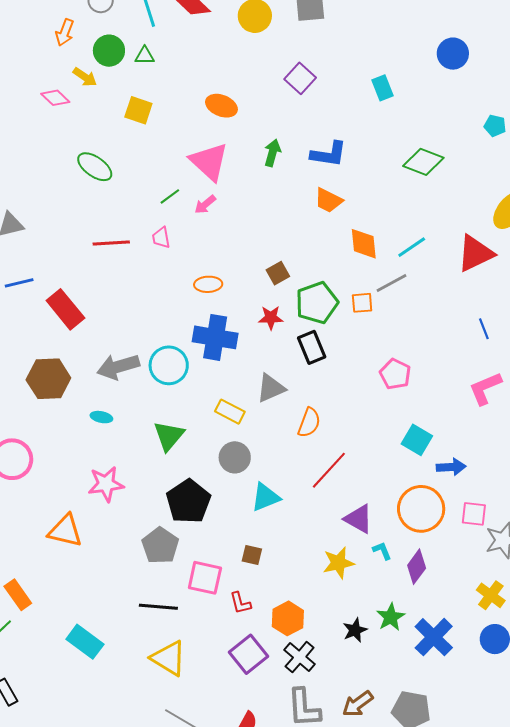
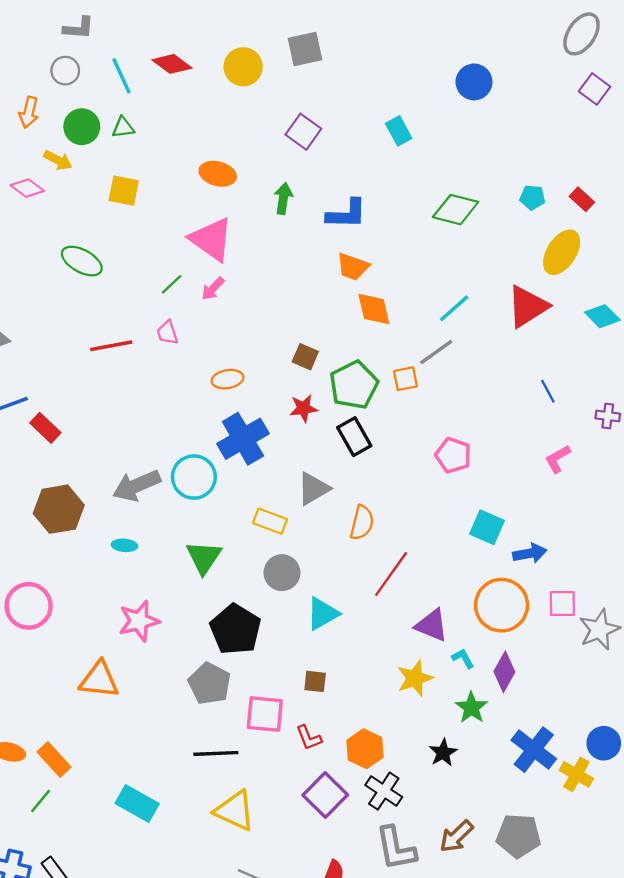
cyan pentagon: (495, 126) -> (532, 197), moved
green arrow: (272, 153) -> (283, 198), moved
orange diamond: (364, 244) -> (374, 309), moved
brown square: (278, 273) -> (305, 357), turned -30
red rectangle: (65, 309) -> (45, 428), moved, size x0.7
blue cross: (215, 337) -> (243, 439), turned -33
pink L-shape: (485, 388) -> (558, 459), size x0.7
yellow cross: (491, 595) -> (576, 774), moved
green star: (391, 617) -> (471, 708), moved

